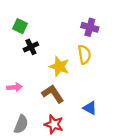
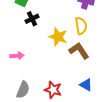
brown L-shape: (53, 94) -> (79, 51), moved
blue triangle: (90, 108) -> (86, 85), moved

